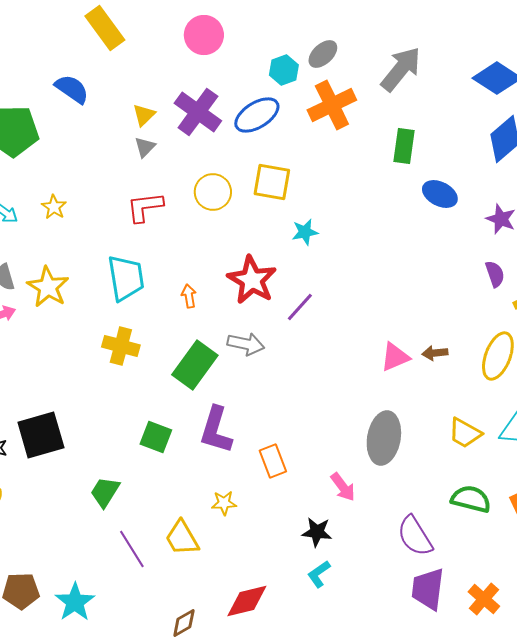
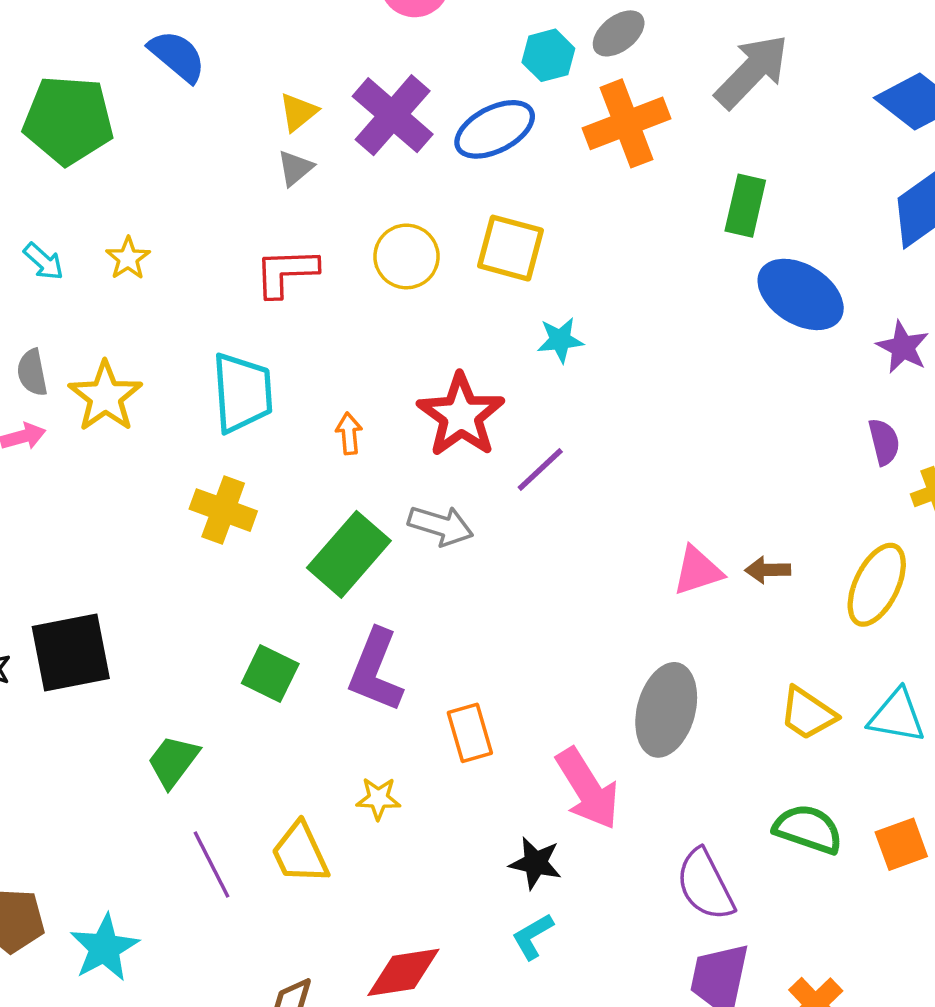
blue ellipse: (440, 194) -> (801, 294), size x1.4
pink arrow: (343, 487) -> (588, 789), size x1.6

